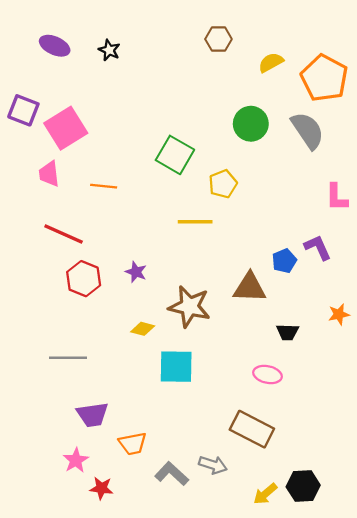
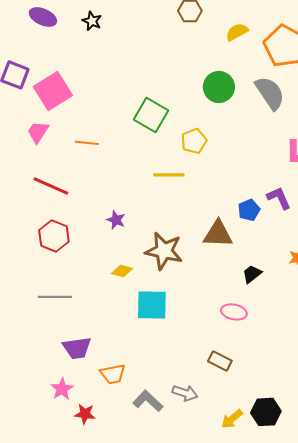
pink trapezoid: (49, 174) -> (38, 132), turned 40
red hexagon: (84, 279) -> (54, 236), moved
black trapezoid: (288, 332) -> (252, 274), turned 140
brown rectangle: (252, 429) -> (220, 361), size x0.6

